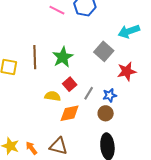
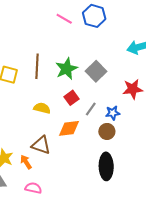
gray square: (104, 51) -> (96, 71), moved
yellow semicircle: (53, 96) -> (42, 108), moved
brown triangle: (58, 146) -> (41, 145), moved

